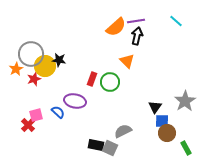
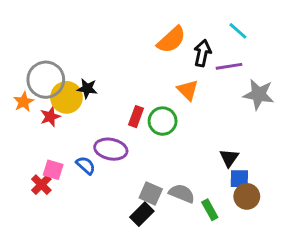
purple line: (136, 21) -> (229, 66), moved
cyan line: (176, 21) -> (238, 31), moved
gray star: (185, 101) -> (259, 94), moved, turned -30
pink square: (36, 115) -> (53, 170), turned 32
gray semicircle: (123, 131) -> (182, 193), turned 48
black rectangle: (96, 145) -> (142, 214), turned -56
gray square: (110, 148) -> (151, 193), moved
green rectangle: (186, 148) -> (210, 210), moved

